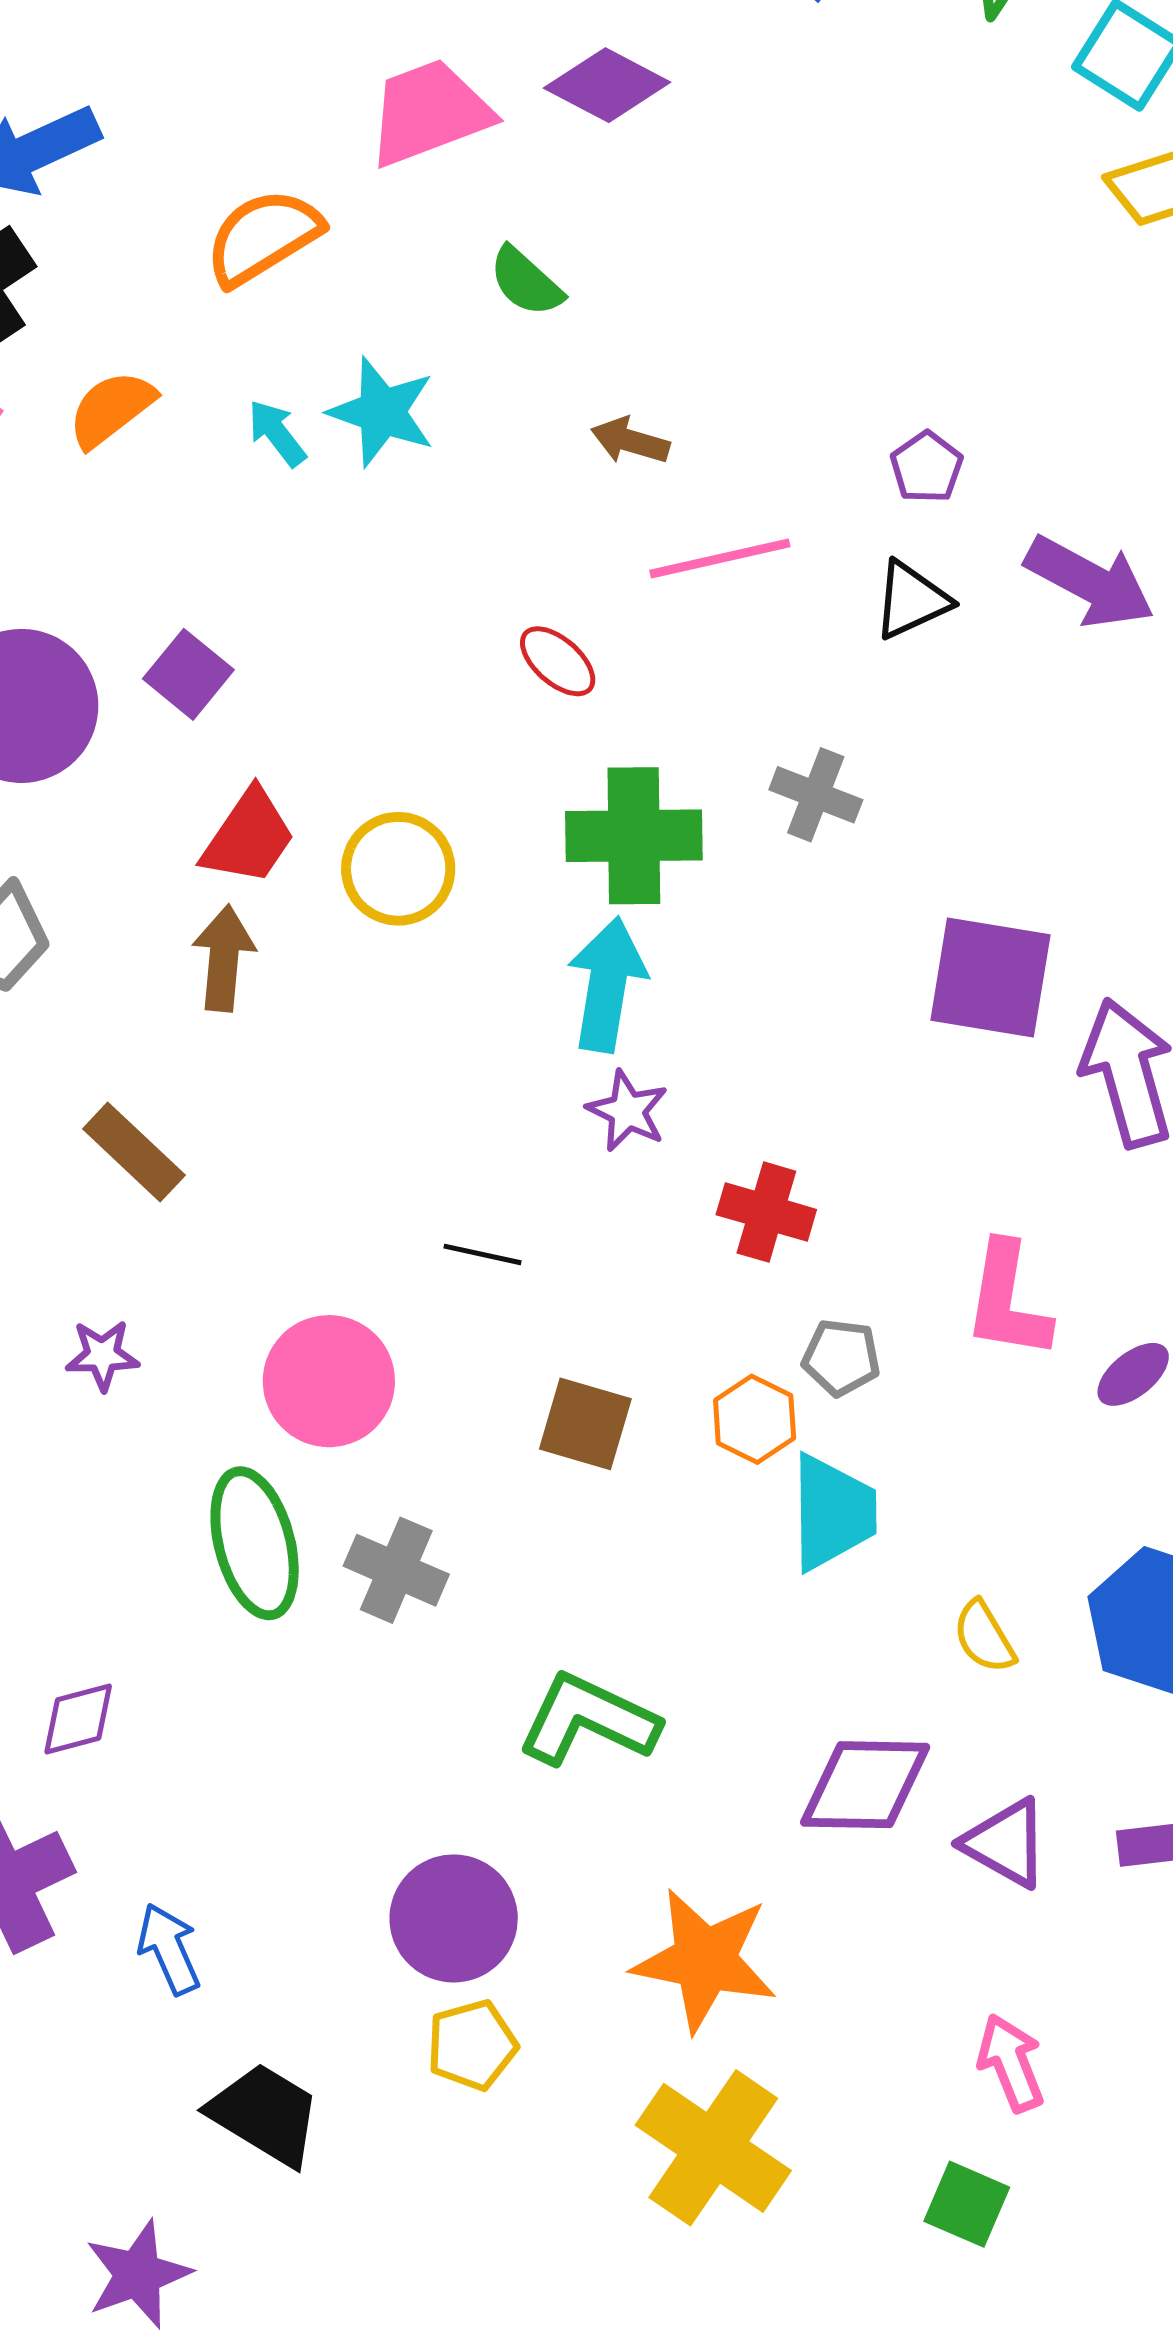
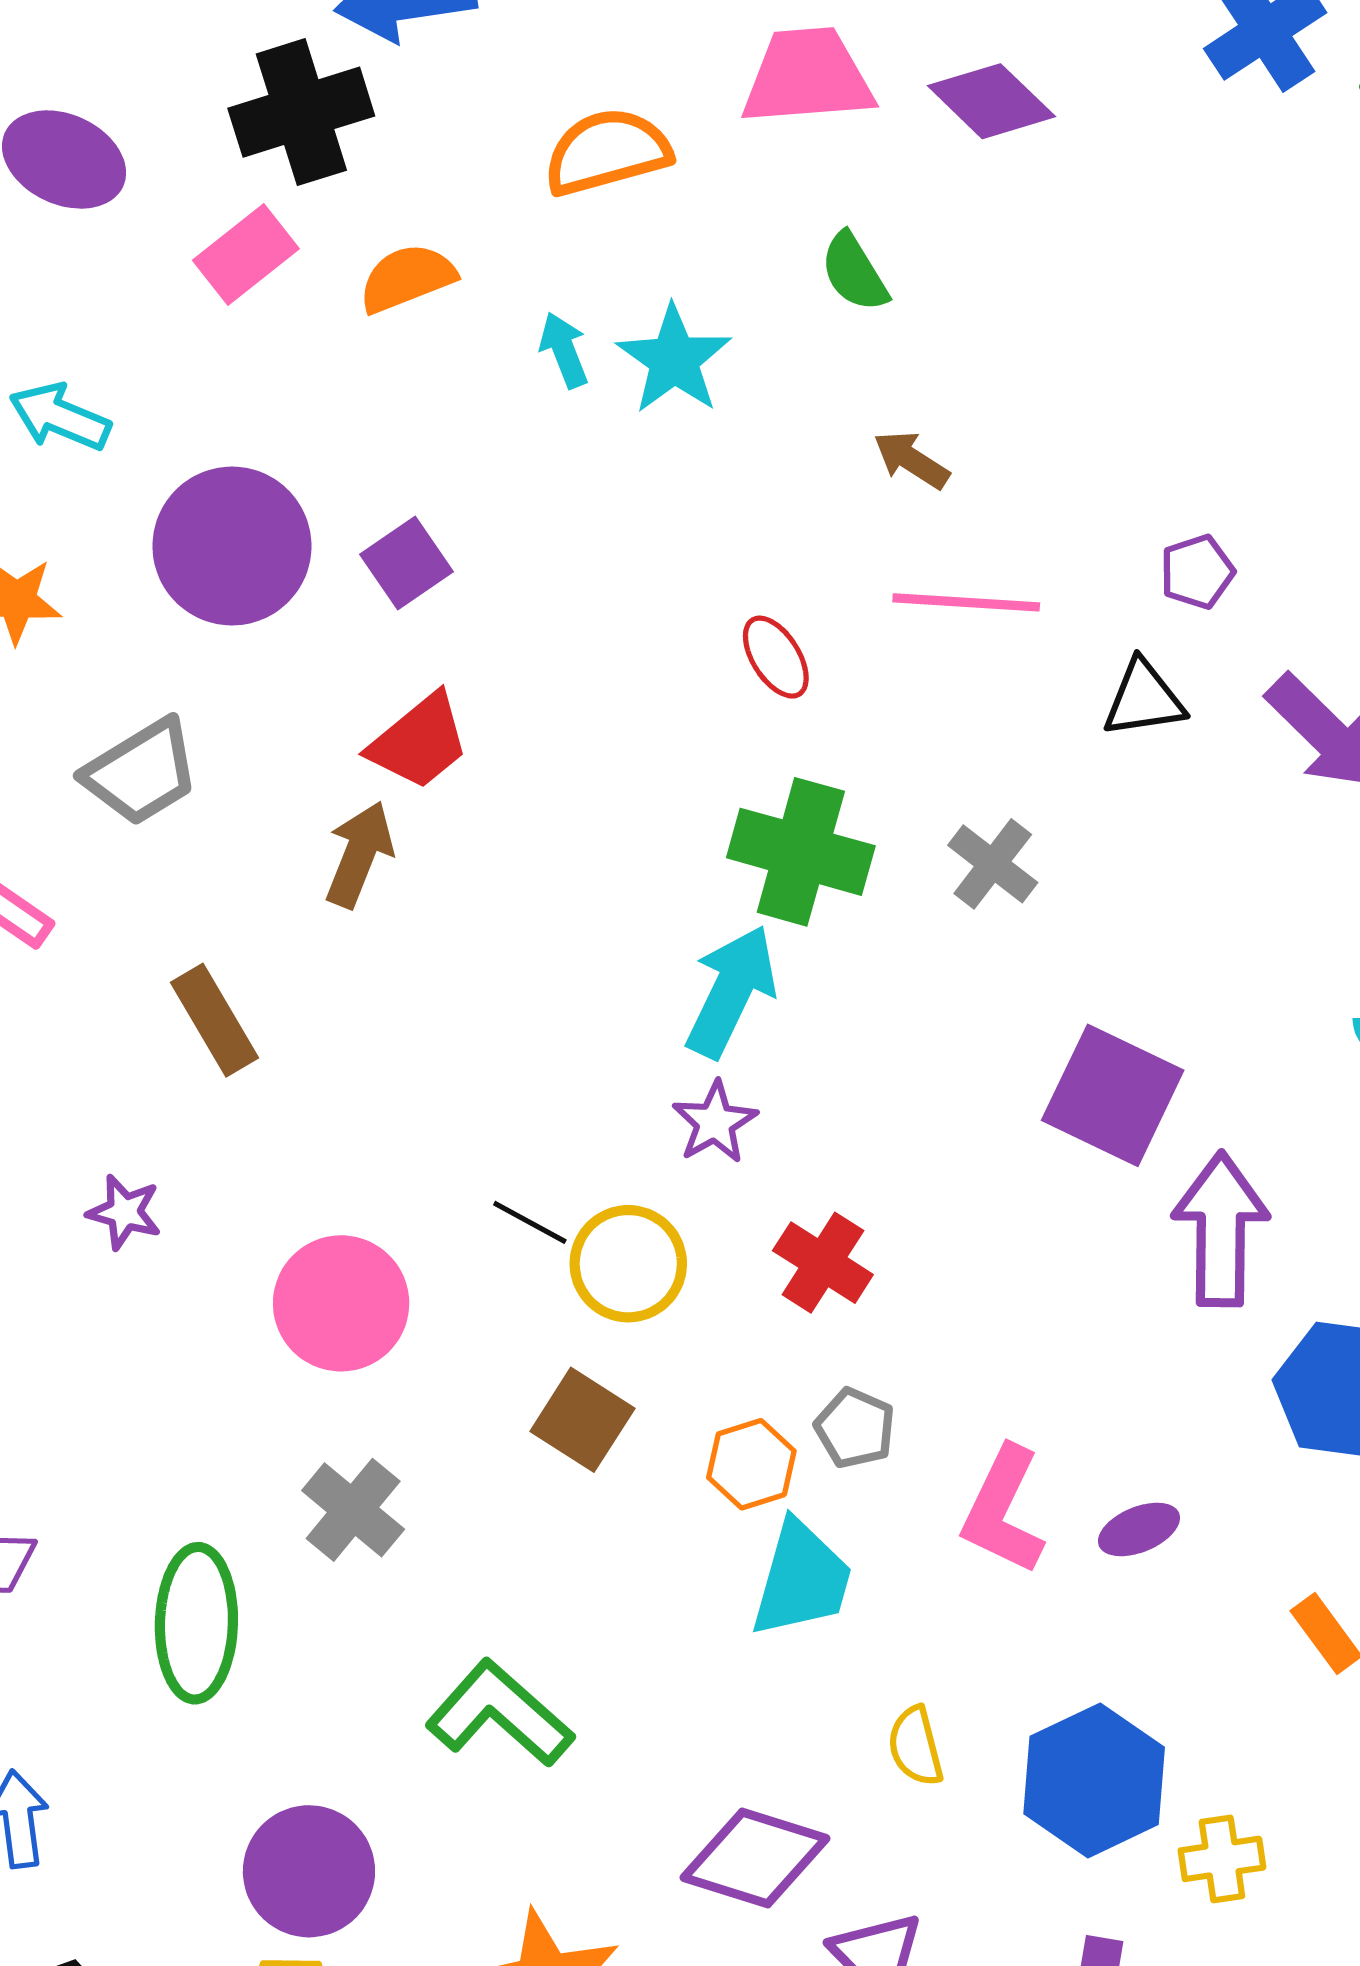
yellow circle: (398, 869) -> (628, 1264), moved
pink L-shape: (1008, 1301) -> (1003, 1510), moved
green ellipse: (255, 1543) -> (196, 1623), moved

